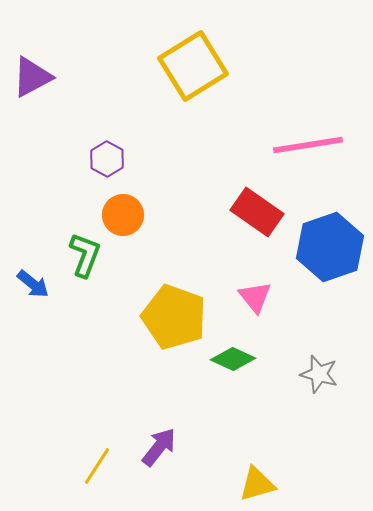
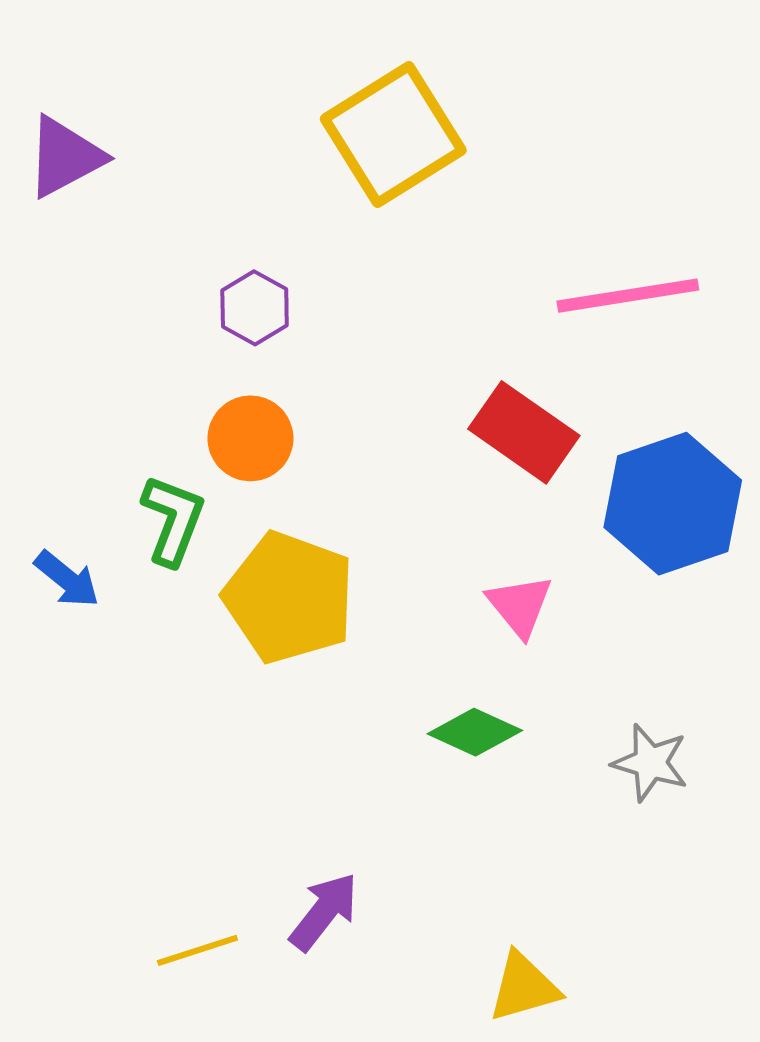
purple hexagon: (107, 159) -> (255, 308), moved
yellow pentagon: (174, 317) -> (289, 597), moved
yellow line: (97, 466) -> (197, 950), turned 39

